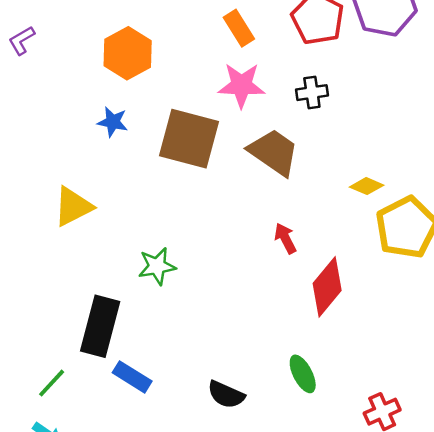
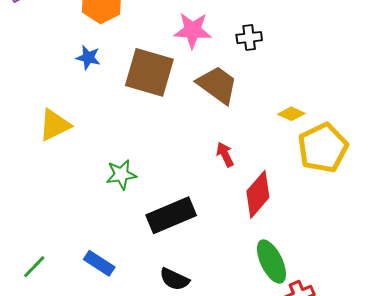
black rectangle: (100, 326) -> (171, 215), moved, turned 51
green ellipse: (303, 374) -> (271, 262), moved, size x1.4

